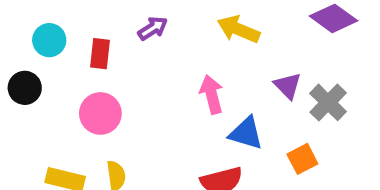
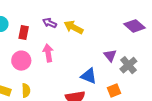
purple arrow: (153, 28) -> (49, 23), turned -128
yellow arrow: (238, 29) -> (74, 27), moved
pink arrow: (212, 94) -> (48, 53), moved

